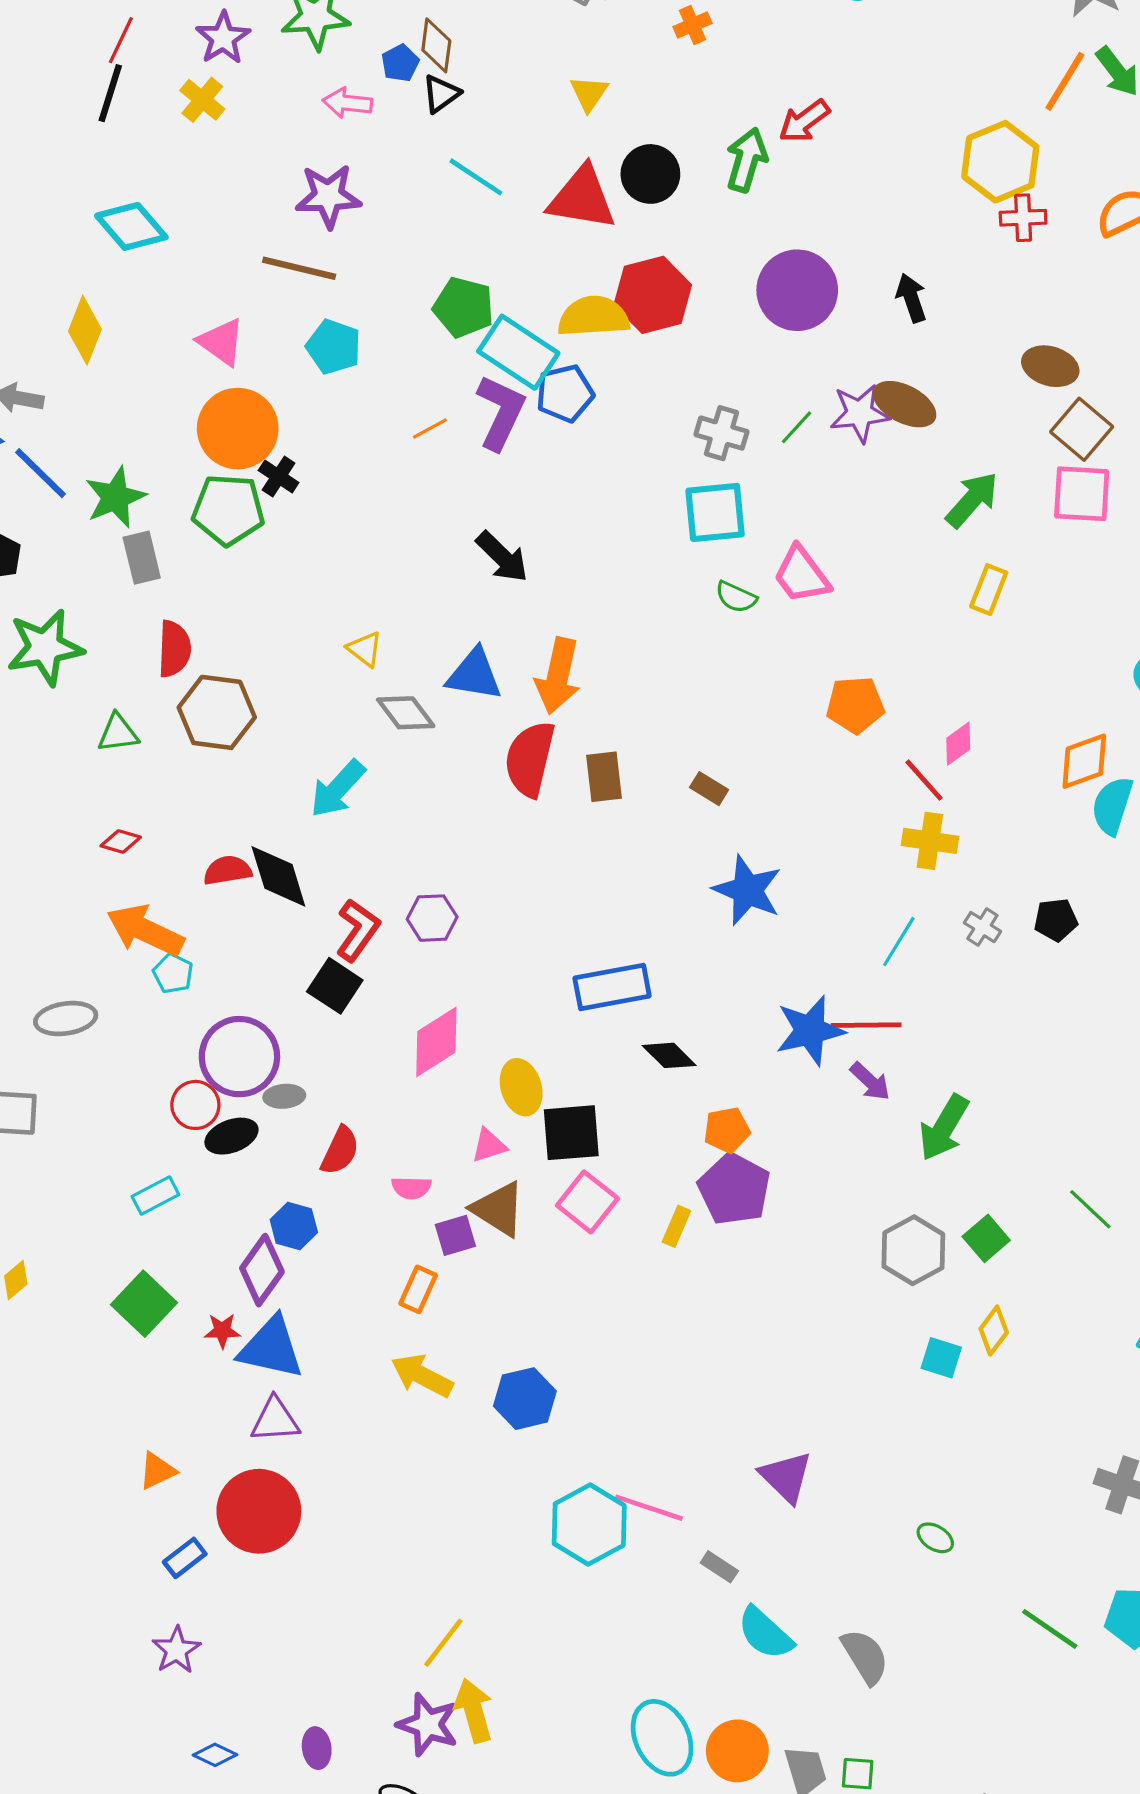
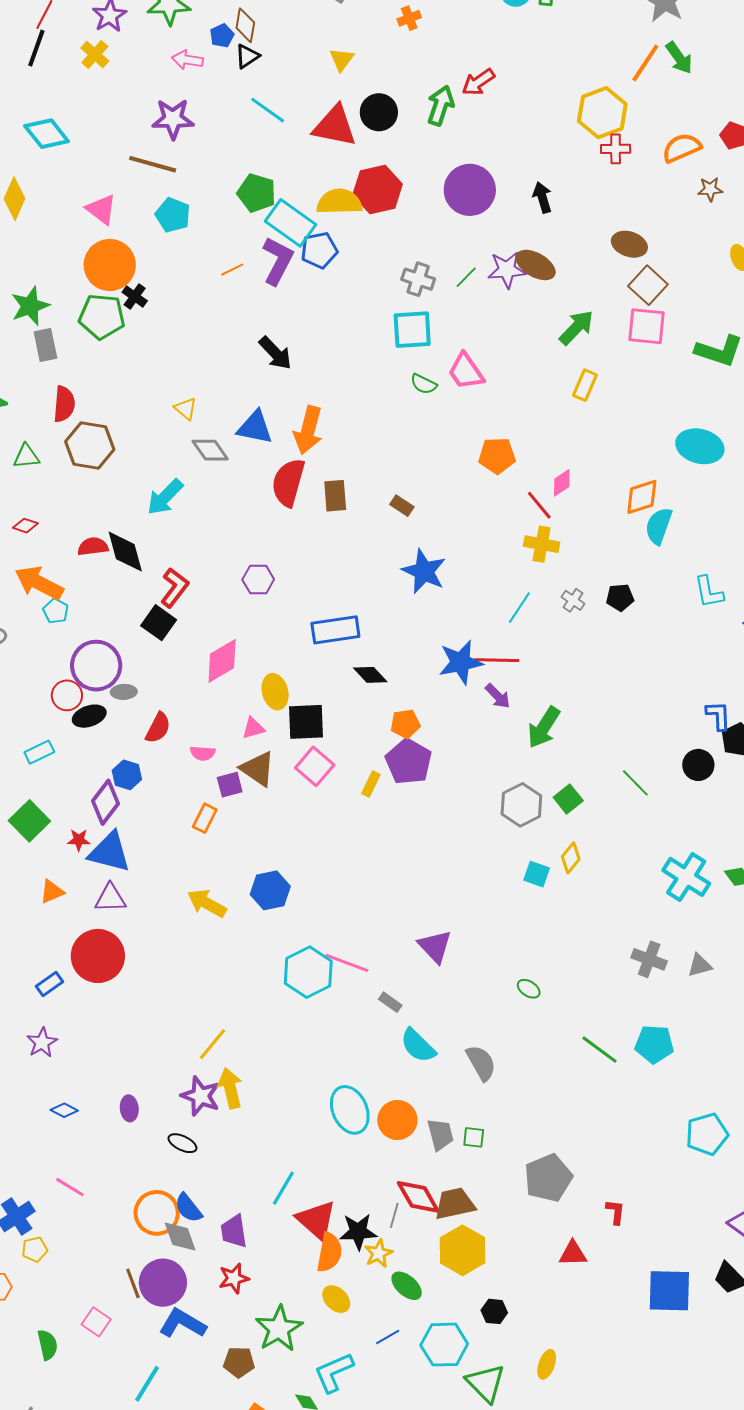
purple hexagon: (432, 918) -> (258, 579), moved
yellow arrow: (422, 1376) -> (207, 903), moved
orange triangle: (157, 1471) -> (52, 892), moved

